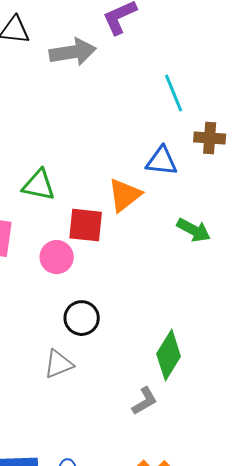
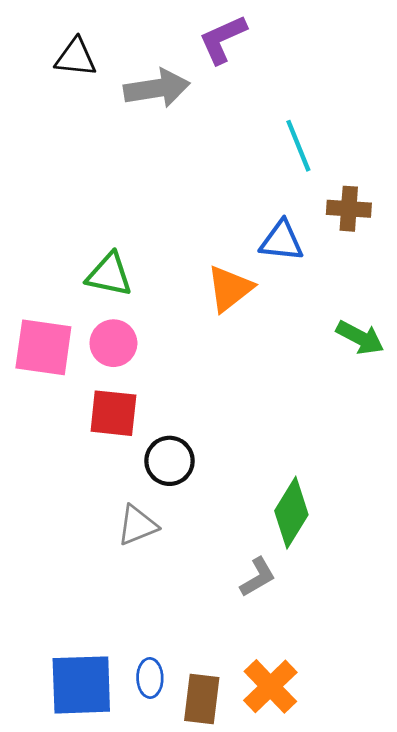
red square: (86, 225) -> (113, 413), moved
green arrow: (194, 230) -> (360, 338), moved
pink circle: (57, 257) -> (113, 343), moved

